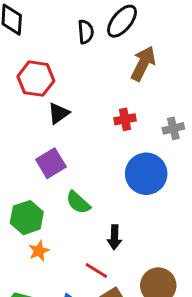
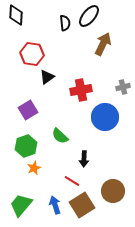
red cross: (125, 119) -> (81, 90), moved, size x1.5
purple square: (51, 163) -> (28, 110), moved

